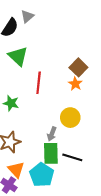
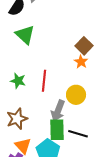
red line: (39, 83) -> (44, 81), moved
gray arrow: (52, 134) -> (58, 111), size x1.5

